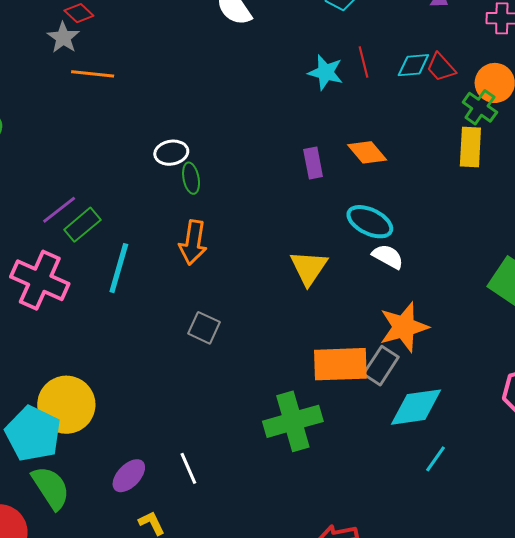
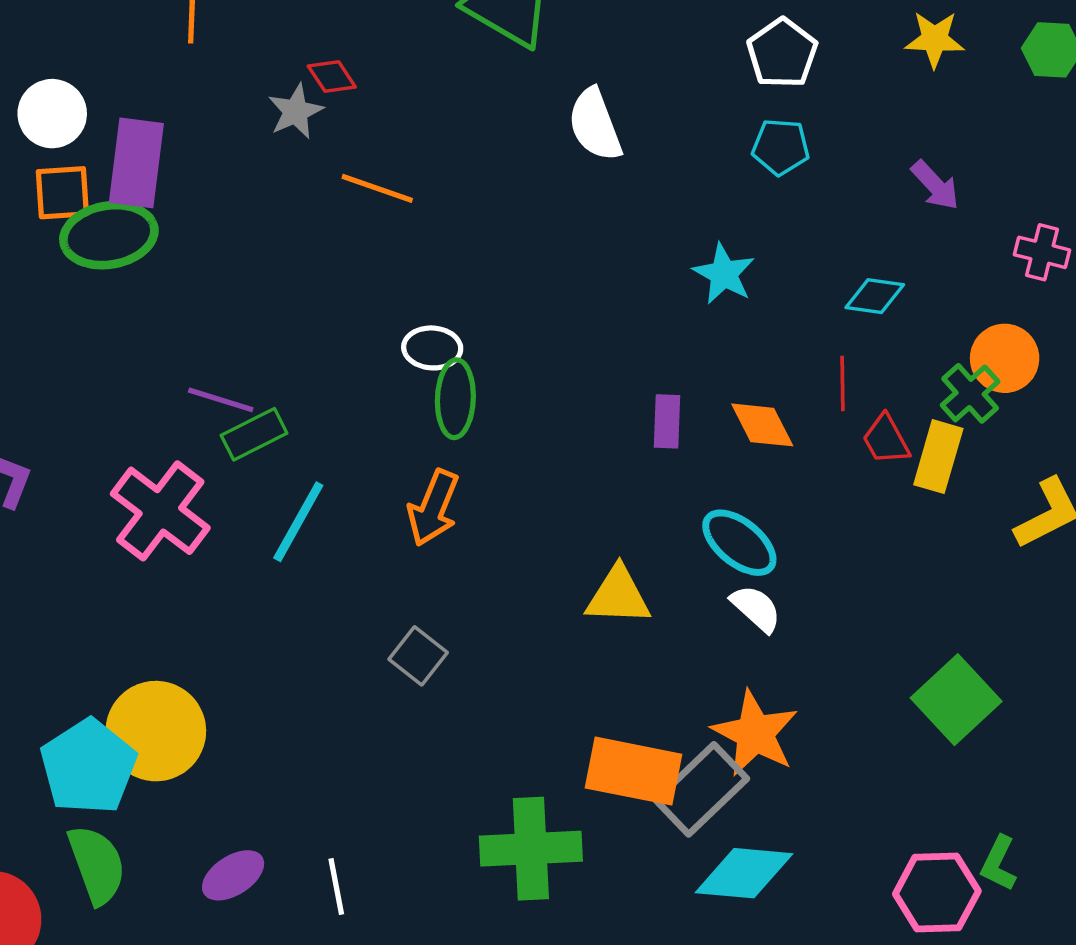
red line: (364, 62) -> (842, 384), moved
red trapezoid: (441, 67) -> (886, 440), moved
orange line: (93, 74) -> (377, 188), moved
green ellipse: (191, 178) -> (455, 399), size x1.4
purple line: (59, 210) -> (221, 400), turned 42
yellow triangle: (309, 268) -> (618, 596), turned 45
orange star: (404, 327) -> (755, 733), turned 30
gray rectangle: (381, 366) -> (701, 789), size x1.4

